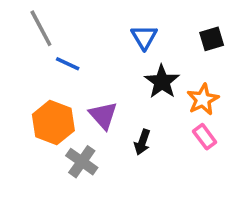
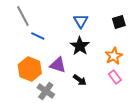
black star: (162, 82) -> (80, 46), moved
purple triangle: (103, 115) -> (58, 65), turned -30
black arrow: (142, 142) -> (80, 80), turned -72

